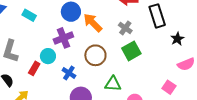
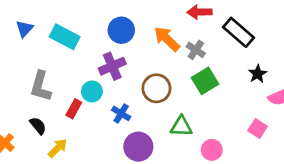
cyan rectangle: (29, 15) -> (65, 37), size x1.5
black rectangle: (157, 16) -> (239, 32), turned -30
orange arrow: (93, 23) -> (167, 39), moved
black star: (177, 39) -> (258, 74), moved

